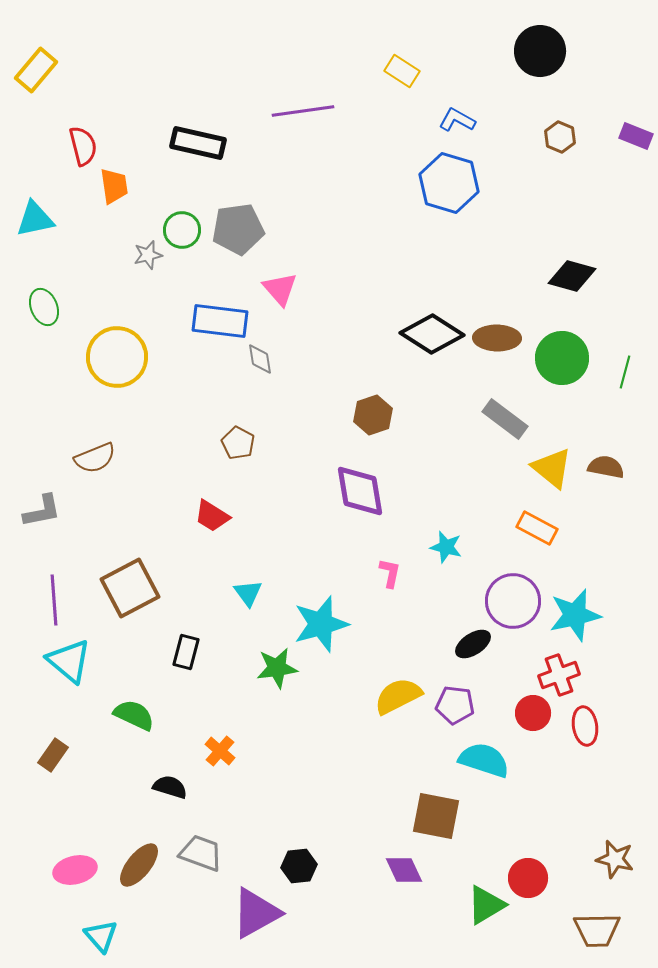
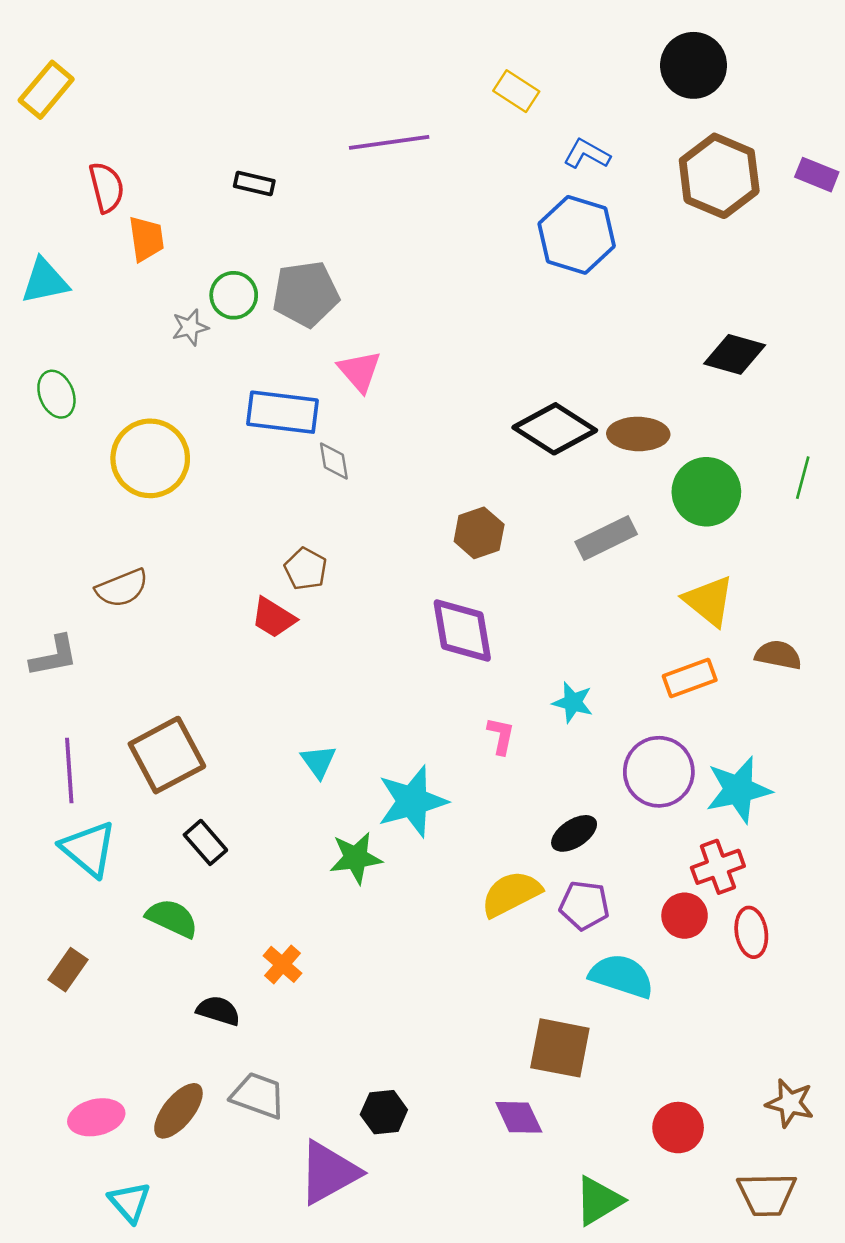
brown hexagon: (560, 137) -> (719, 176), size x2.0
black rectangle: (198, 143) -> (254, 184), size x0.6
green circle: (562, 358) -> (706, 492), moved
gray rectangle: (505, 419) -> (606, 538), moved, turned -63
brown semicircle: (606, 467) -> (778, 655), moved
red trapezoid: (212, 516) -> (274, 618), moved
orange rectangle: (537, 528) -> (690, 678), turned -48
black ellipse: (473, 644) -> (574, 833), moved
black rectangle: (186, 652) -> (205, 842), moved, turned -56
green triangle: (486, 905) -> (598, 1201), moved

